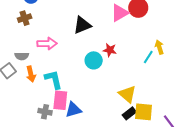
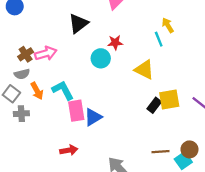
brown cross: (25, 18) -> (26, 54), moved
cyan line: (148, 57) -> (159, 39), turned -40
yellow triangle: (127, 94) -> (144, 70), moved
gray cross: (45, 112) -> (21, 114), moved

